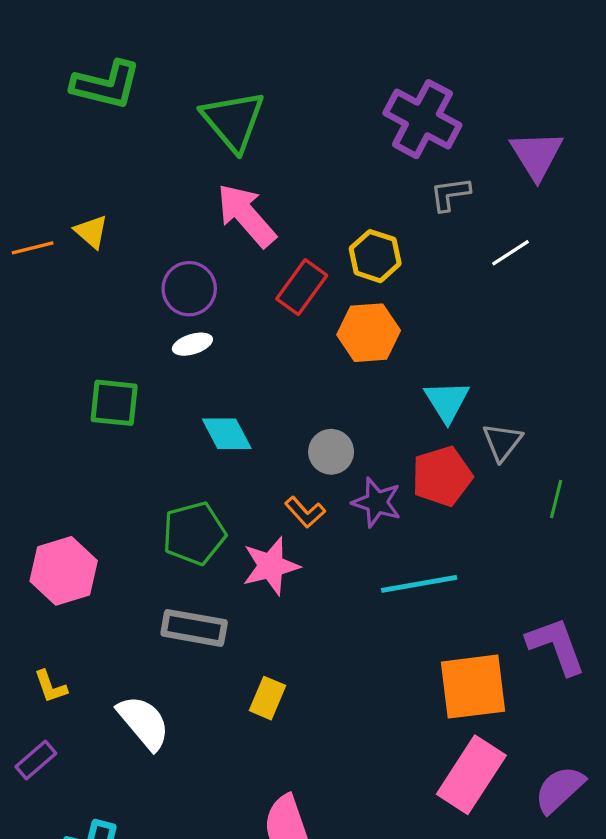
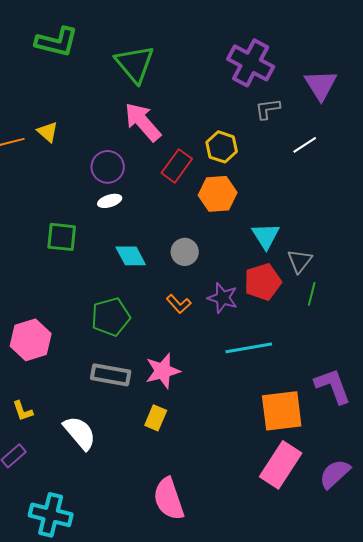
gray circle: (331, 452) -> (185, 252), moved
green line: (556, 499) -> (312, 294), moved
pink star: (271, 566) -> (163, 371), moved

